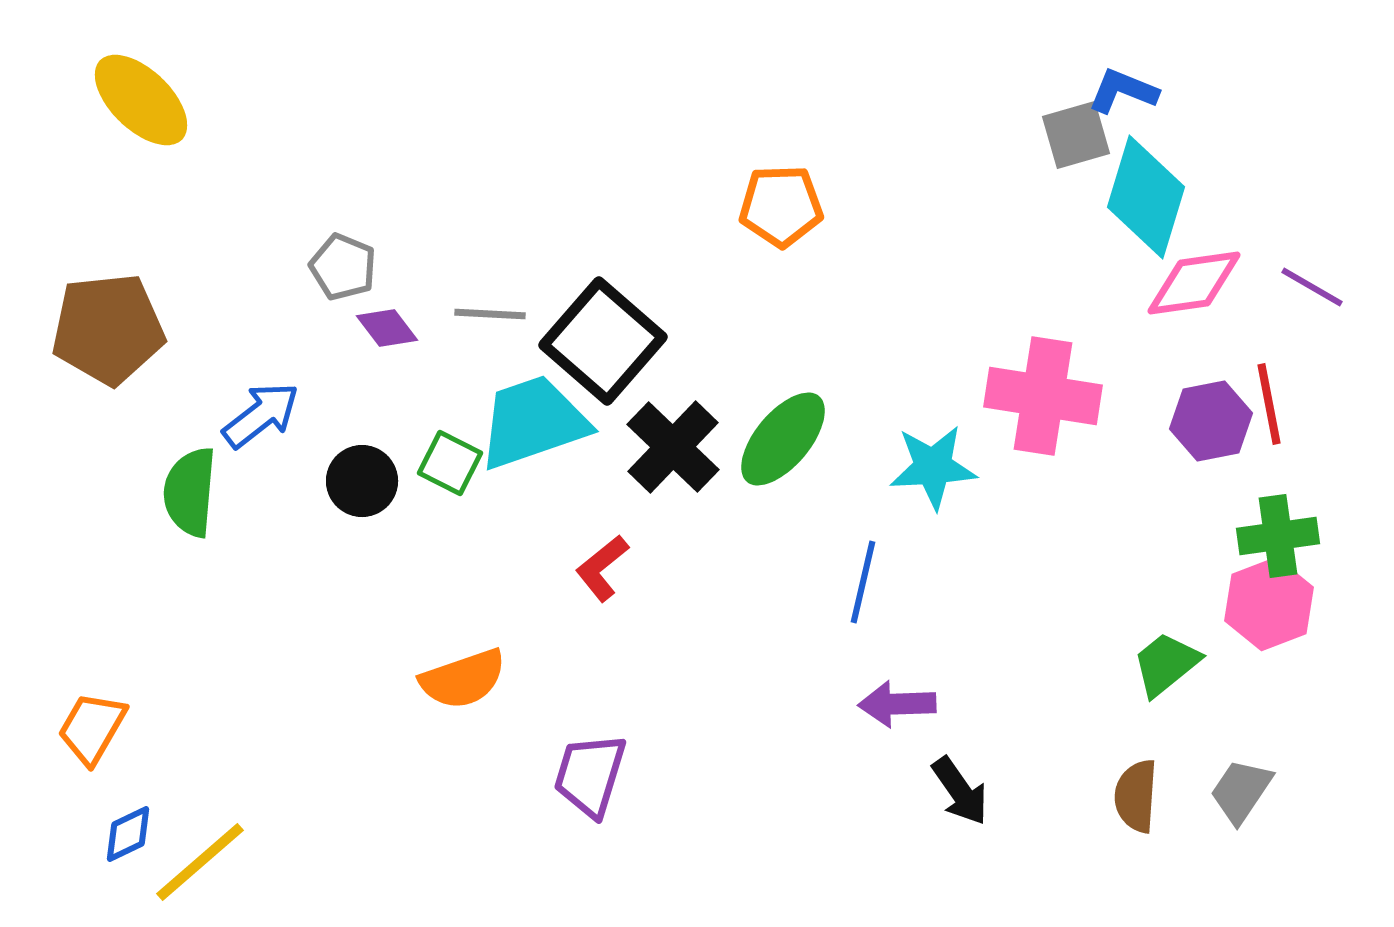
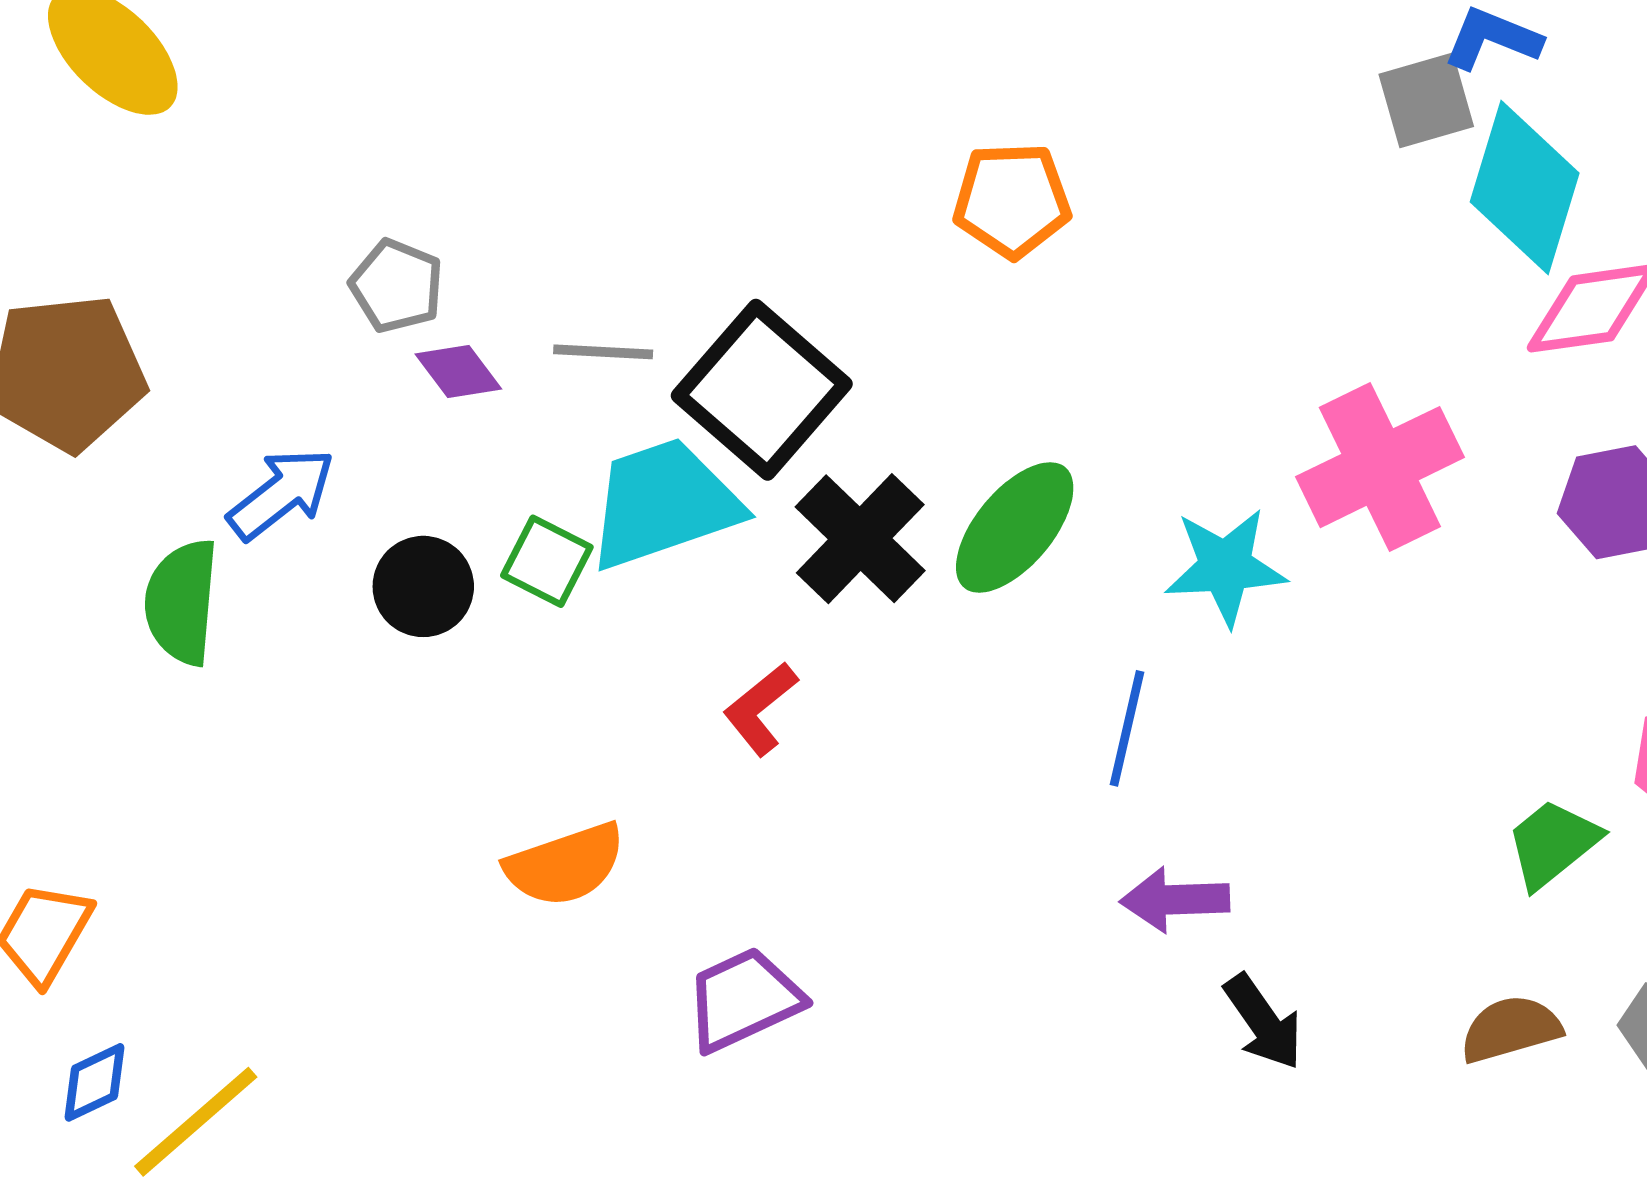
pink cross: (1043, 396) -> (1380, 467), turned -35
purple trapezoid: (590, 775) -> (744, 999), turned 48
brown semicircle: (1136, 796) -> (1511, 1029), turned 70

